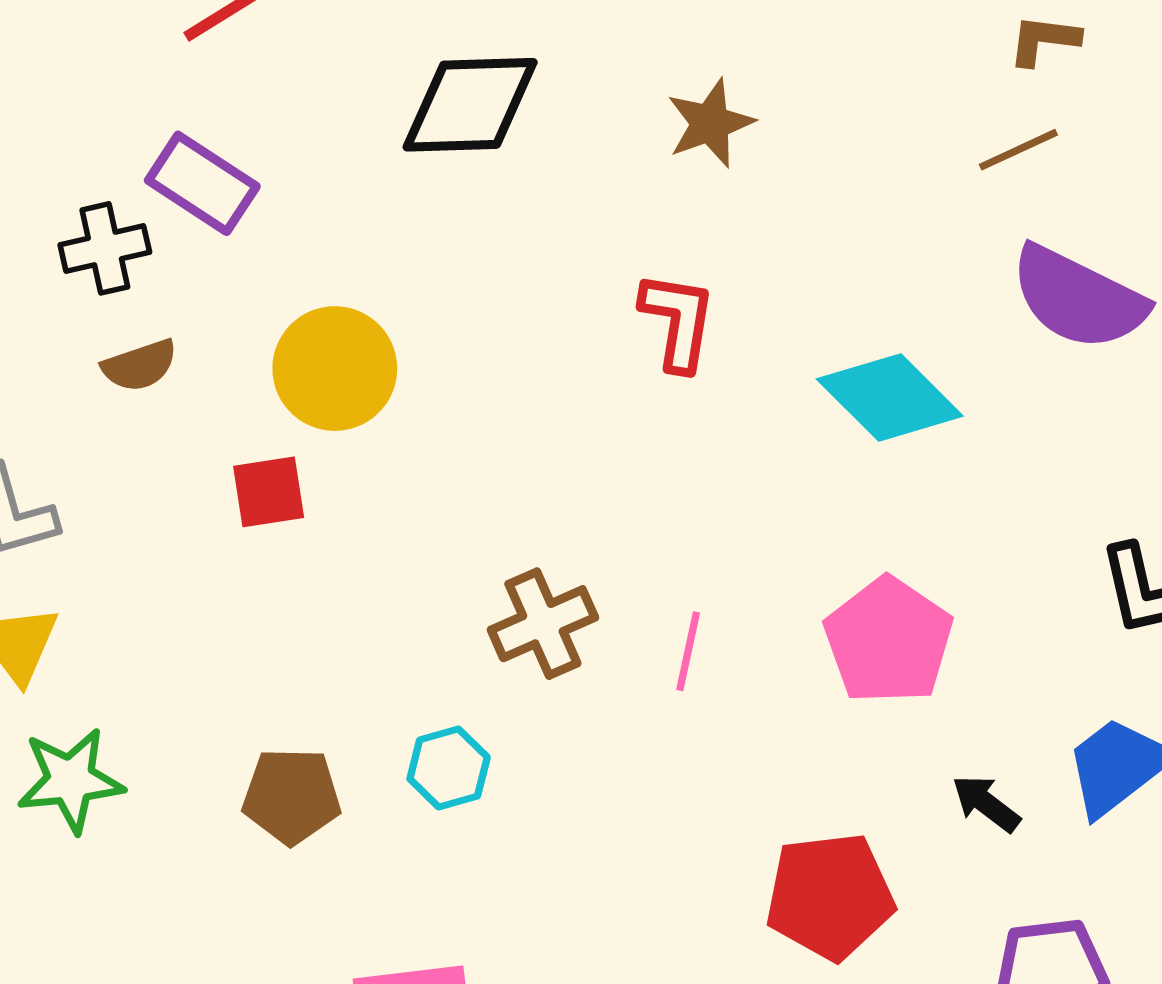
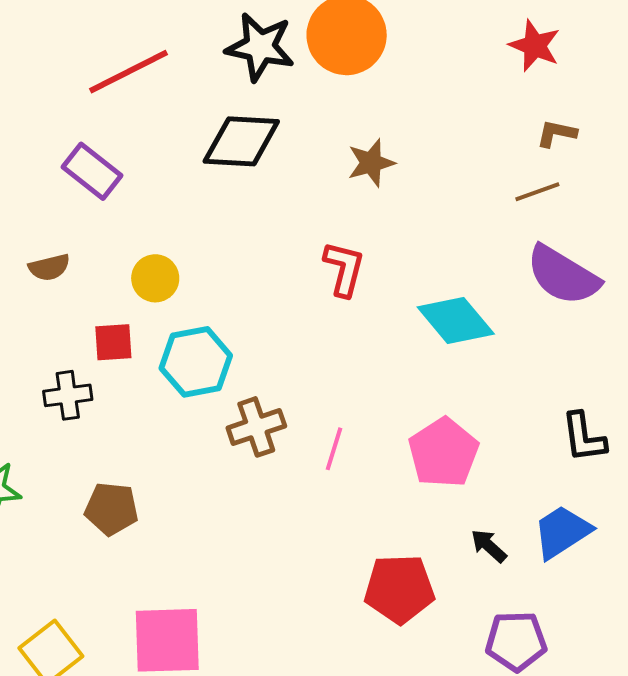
black cross: (105, 248) -> (68, 395), moved
yellow circle: (335, 369) -> (155, 278), size x0.7
cyan hexagon: (449, 768) -> (196, 362), moved, size x1.6

